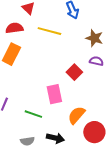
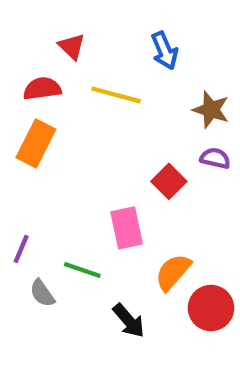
black arrow: (55, 138) -> (129, 321), turned 36
gray semicircle: (27, 141) -> (42, 293), moved, turned 64

